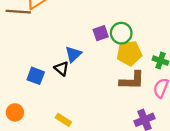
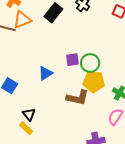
black triangle: (62, 69) -> (29, 114), moved
brown L-shape: (132, 81) -> (78, 98), moved

